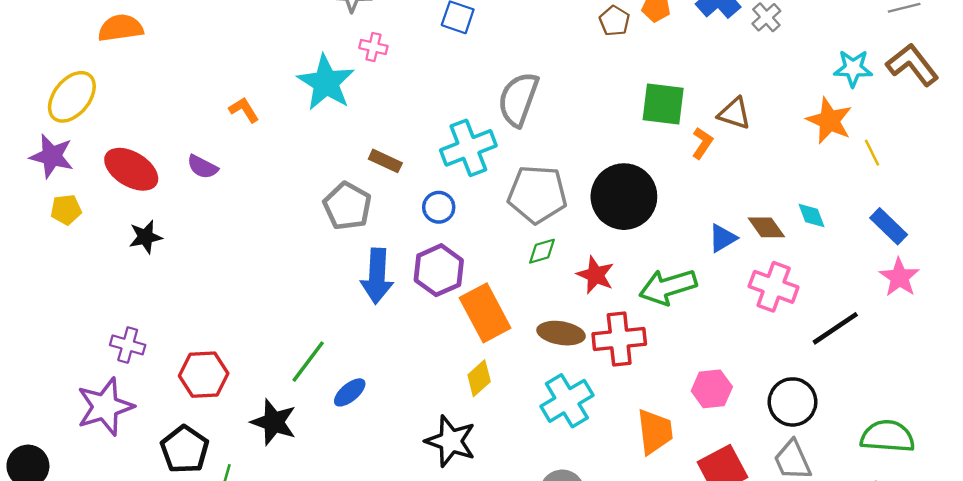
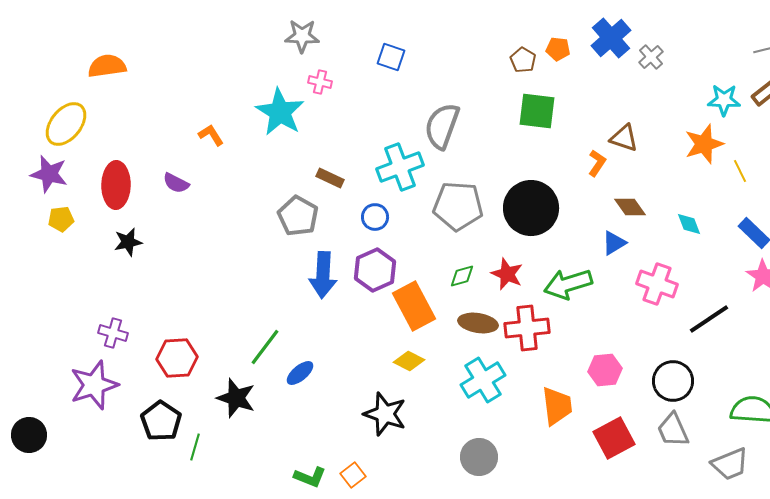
green square: (663, 104) -> (537, 111), moved
orange star: (829, 121) -> (704, 144), turned 30
red ellipse: (131, 169) -> (116, 185), turned 60
brown diamond: (766, 227) -> (630, 207), moved
green diamond: (542, 251) -> (462, 276), moved
yellow diamond: (479, 378) -> (409, 361), turned 68

